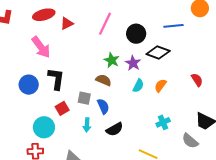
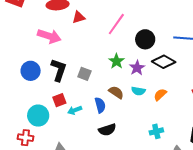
pink arrow: (41, 47) -> (49, 36), turned -45
brown semicircle: (104, 80) -> (116, 92), moved
cyan semicircle: (138, 86) -> (138, 91), turned 64
gray square: (84, 98) -> (84, 74), moved
cyan arrow: (87, 125) -> (75, 110), moved, turned 56

